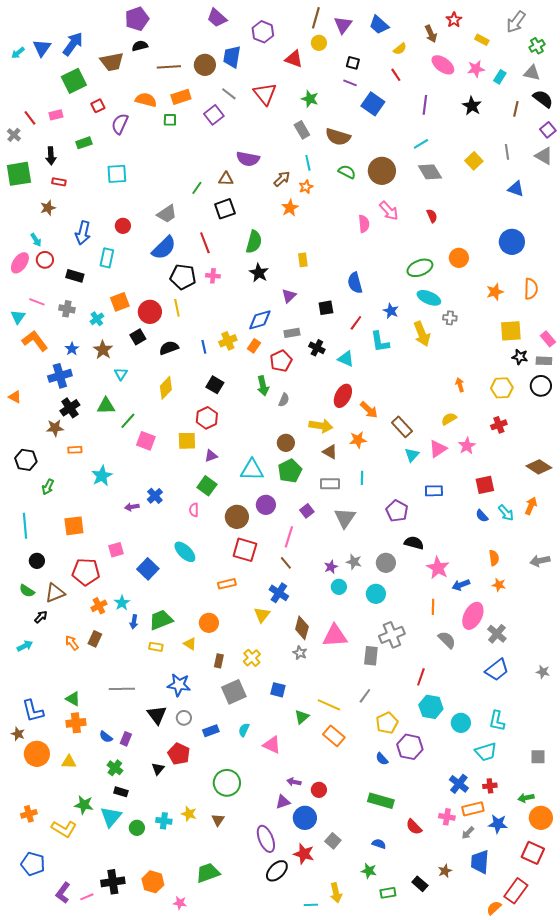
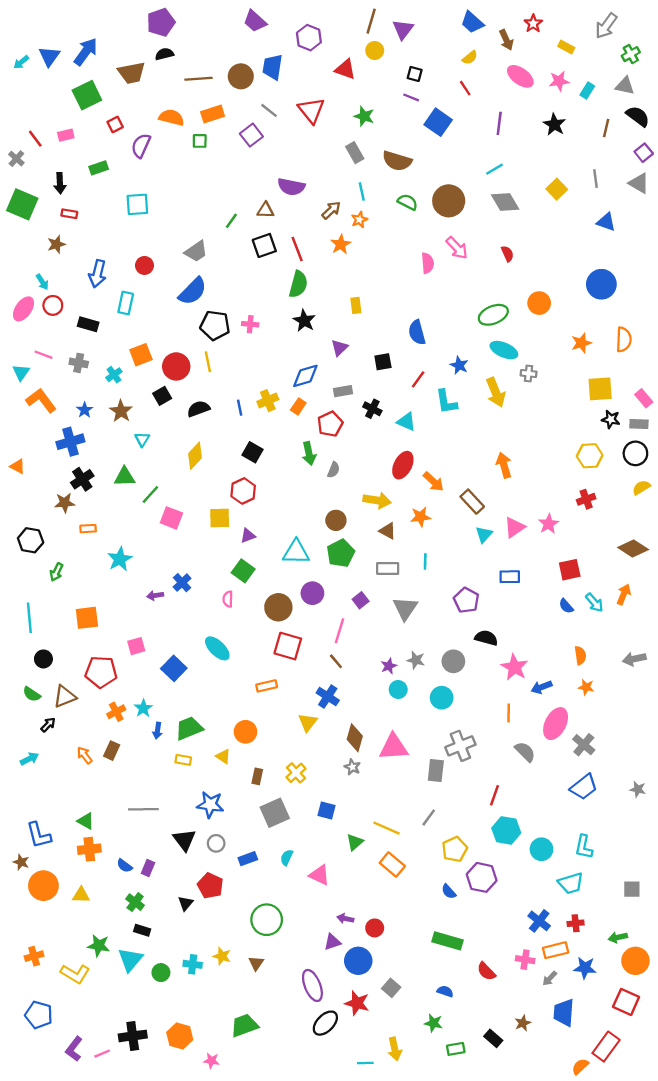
blue trapezoid: (379, 25) -> (472, 22), moved
green square: (19, 174) -> (22, 204), turned 32
red line: (205, 243) -> (297, 249), moved
orange arrow: (460, 385) -> (504, 465), moved, size x1.5
yellow semicircle: (449, 419) -> (641, 487), moved

